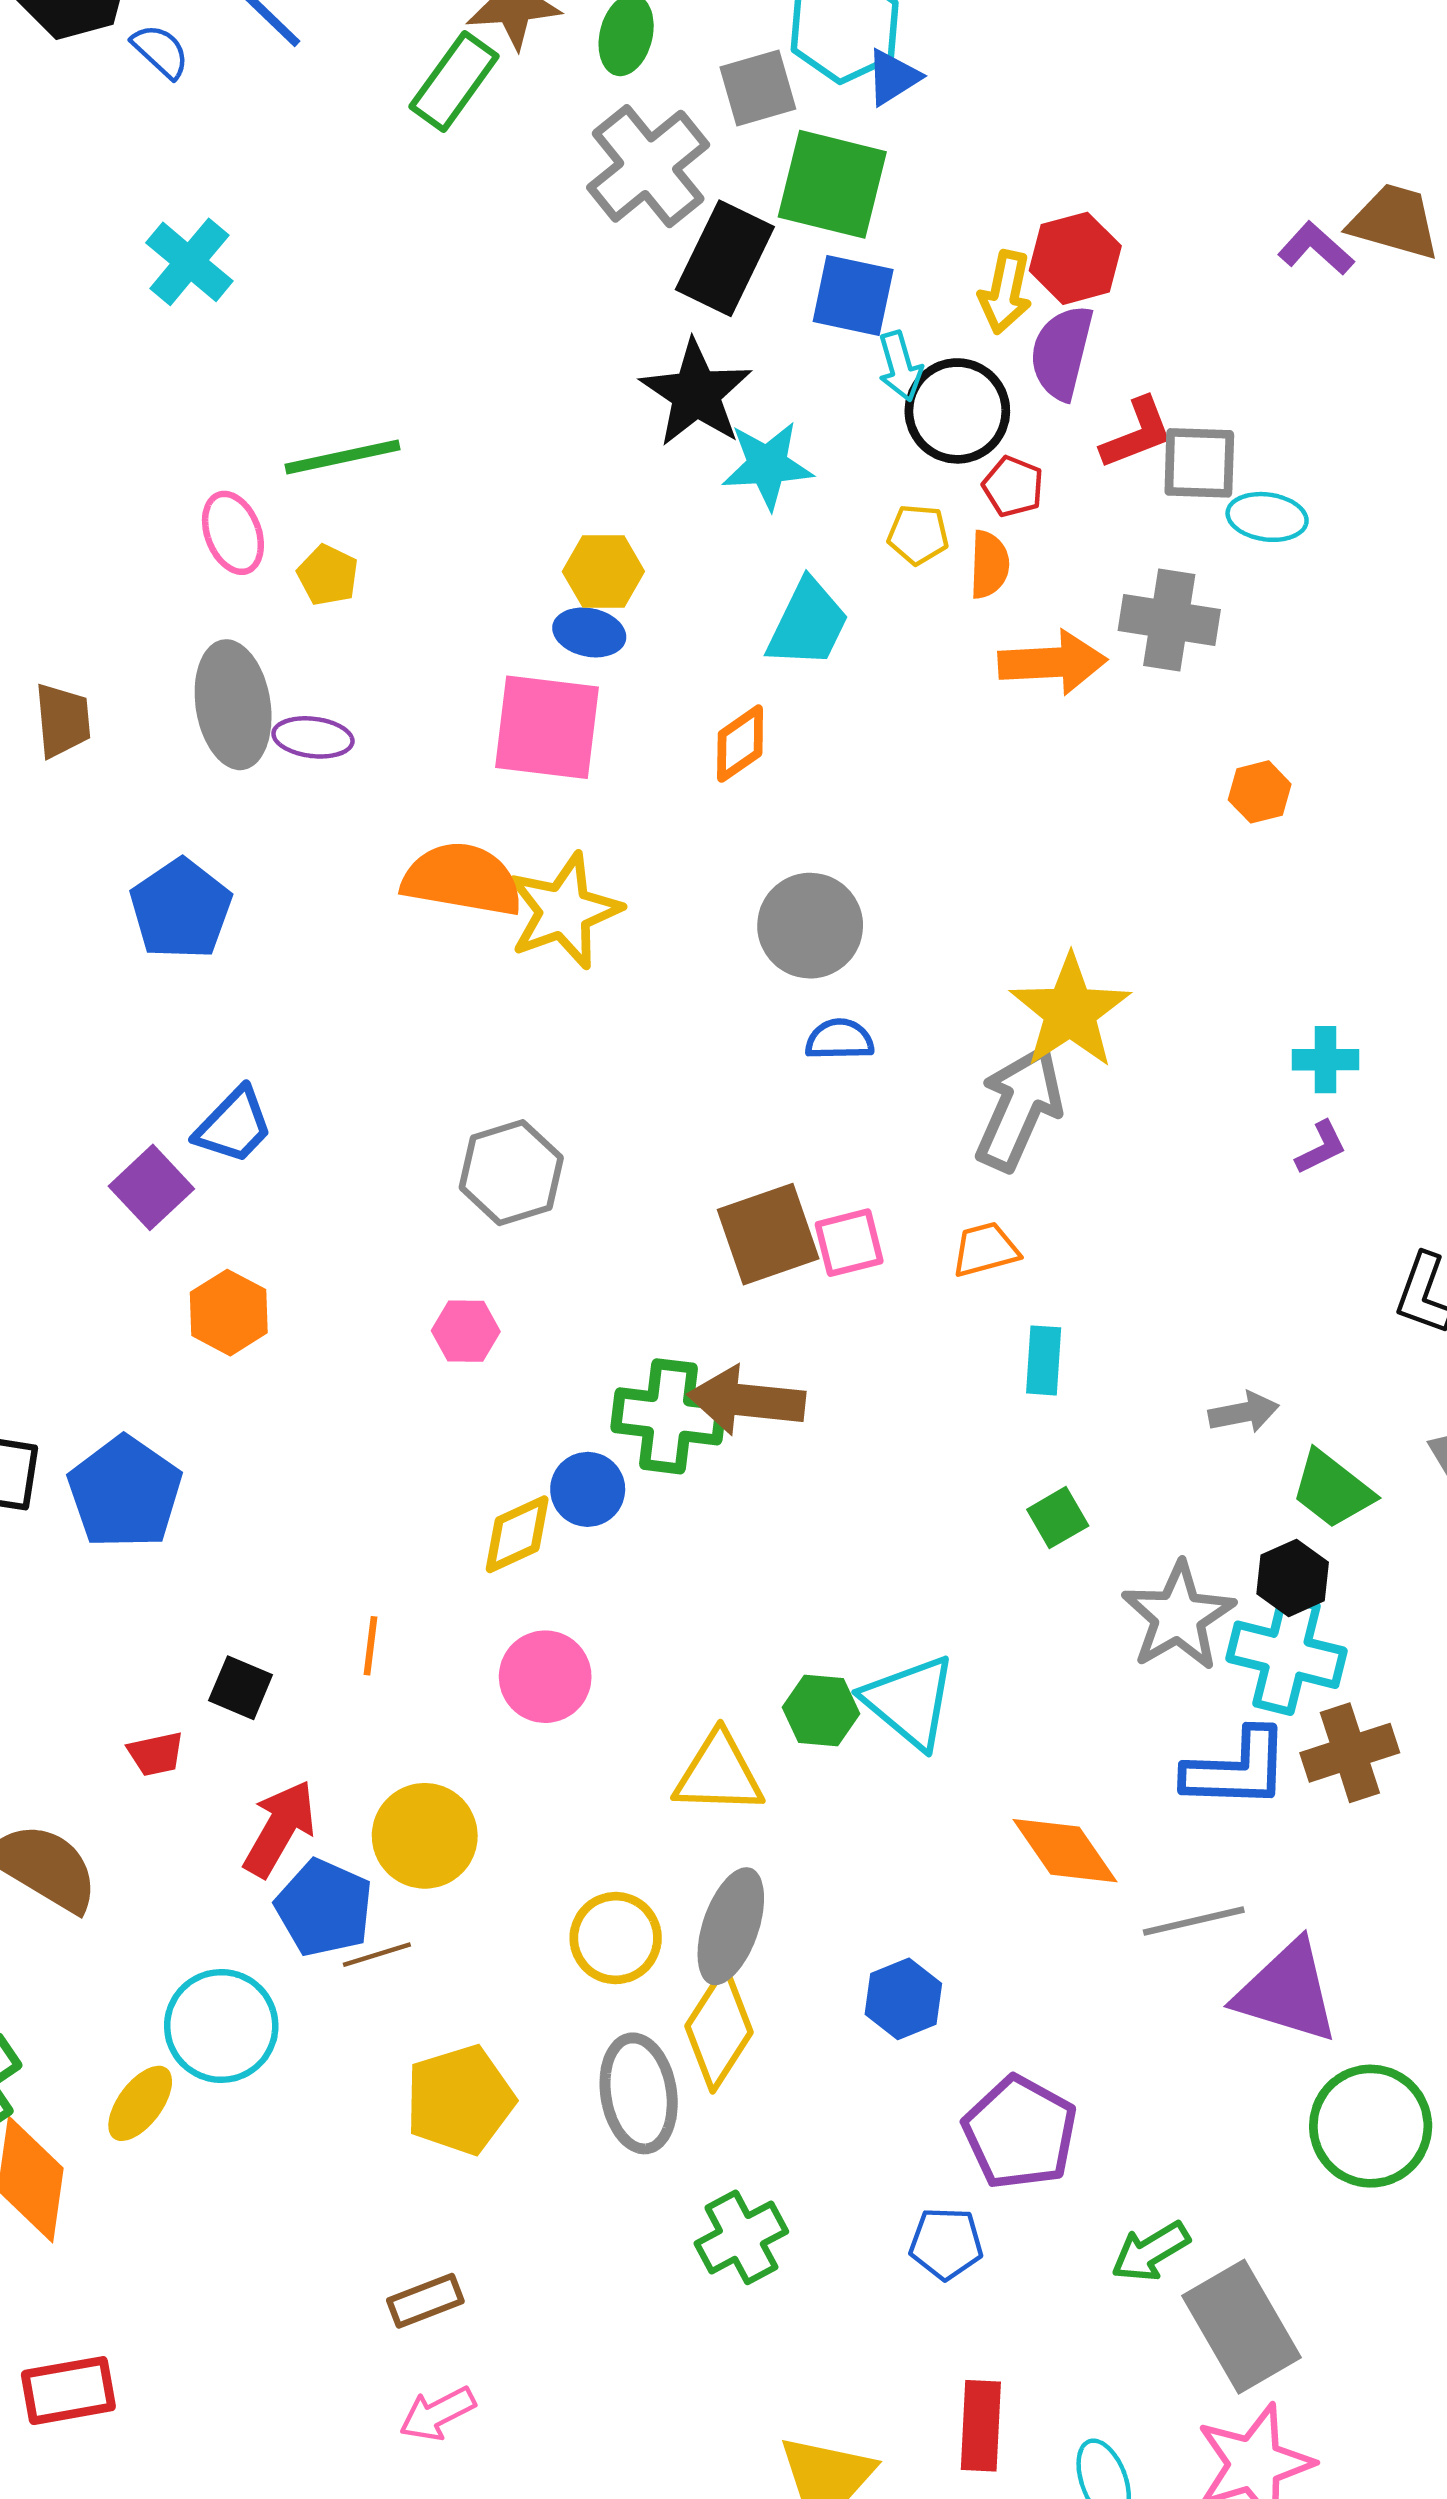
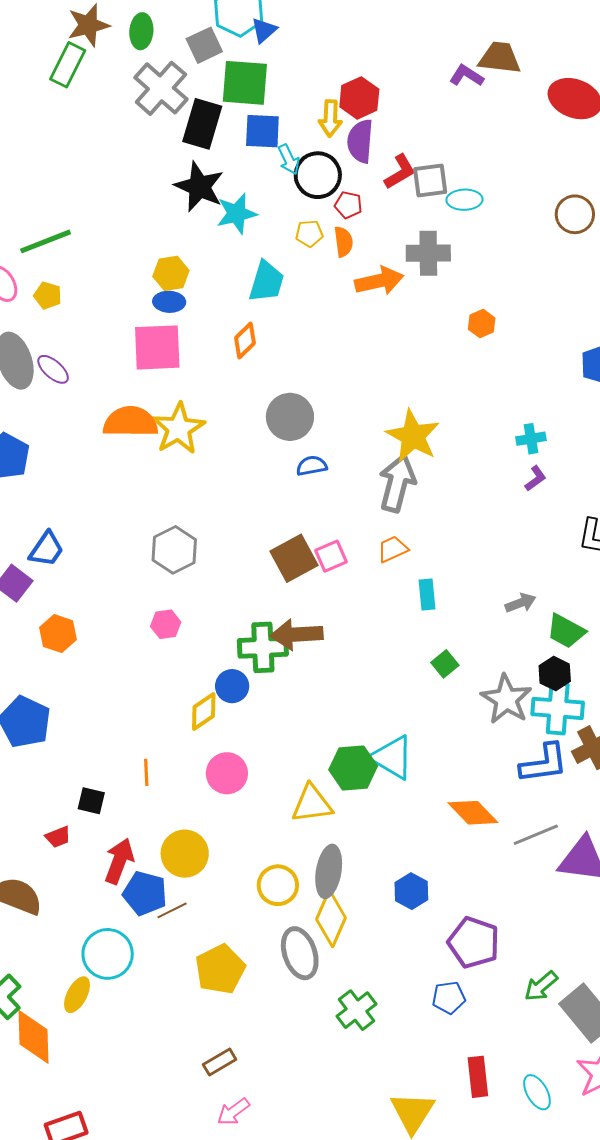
purple ellipse: (313, 737) -> (53, 369), turned 44
green hexagon: (821, 1710) -> (353, 768), size x1.4

